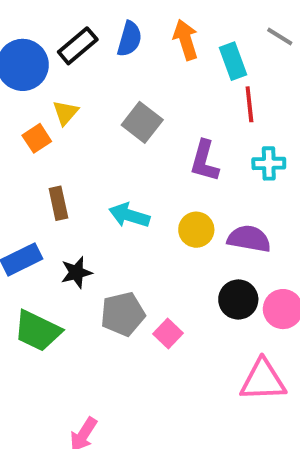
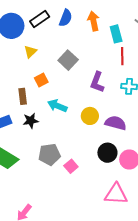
orange square: (37, 138) -> (41, 80), moved
black star: (76, 272) -> (31, 121), moved

